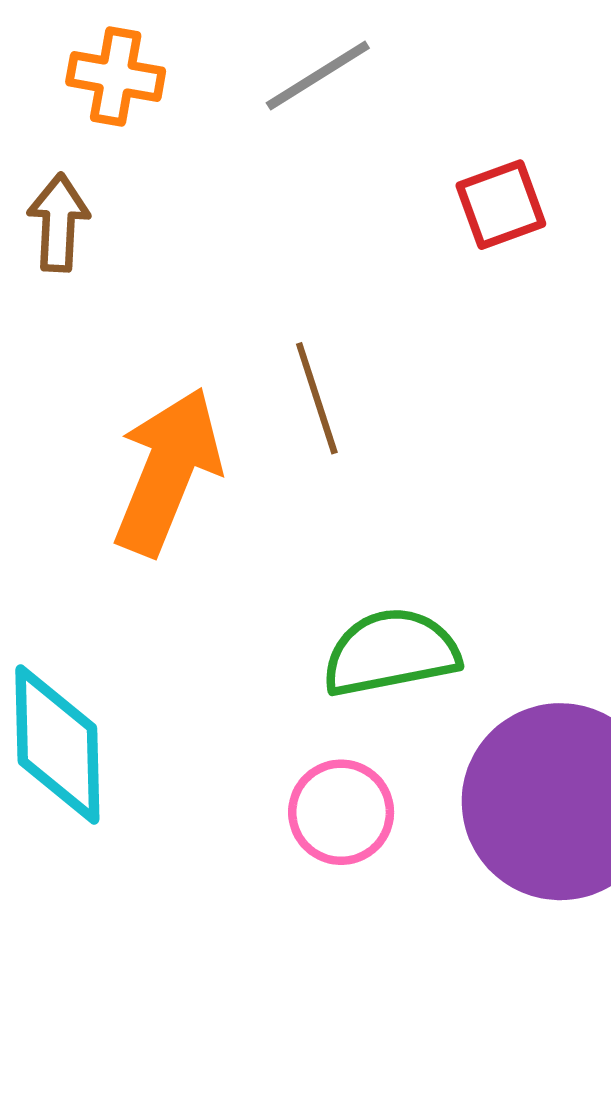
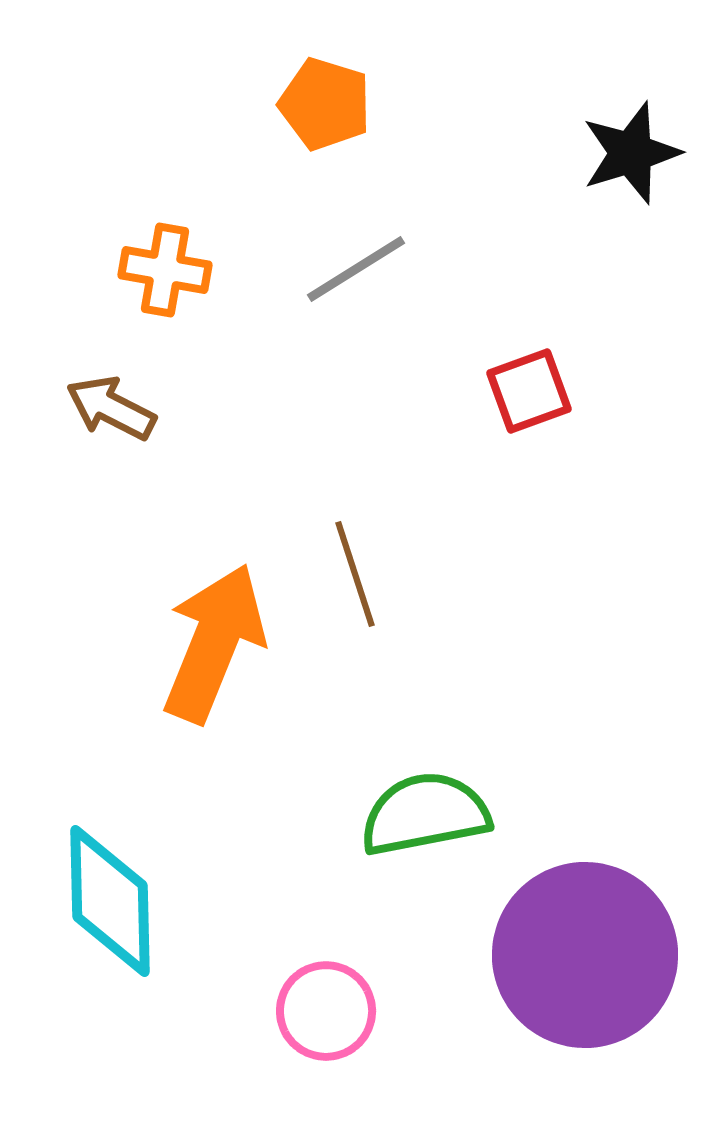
brown arrow: (58, 223) -> (111, 408), turned -66
pink circle: (341, 812) -> (326, 1011), moved

